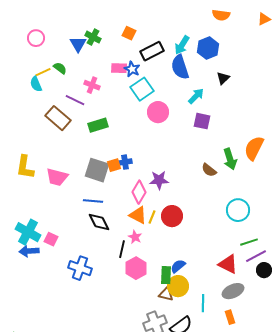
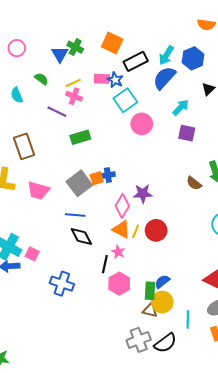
orange square: (129, 33) -> (112, 43), size x1.5
blue semicircle: (180, 67) -> (164, 78), turned 60
yellow line: (43, 72) -> (73, 83), moved
brown rectangle: (58, 118) -> (24, 146), moved, turned 30
gray square: (97, 170) -> (79, 183), turned 35

